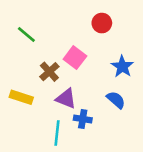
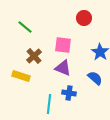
pink square: (75, 58) -> (63, 45), turned -30
brown cross: (49, 72) -> (34, 56), moved
purple triangle: (66, 99) -> (63, 68), moved

